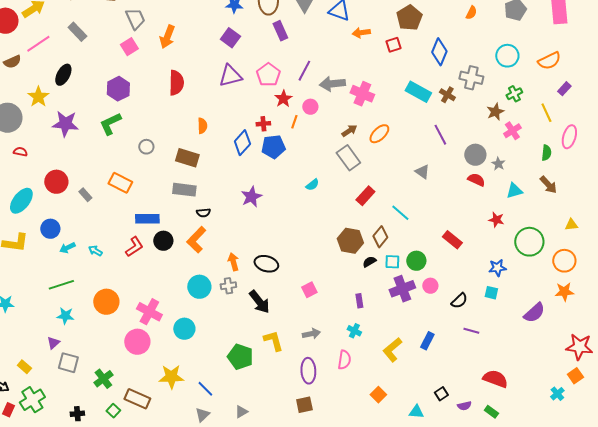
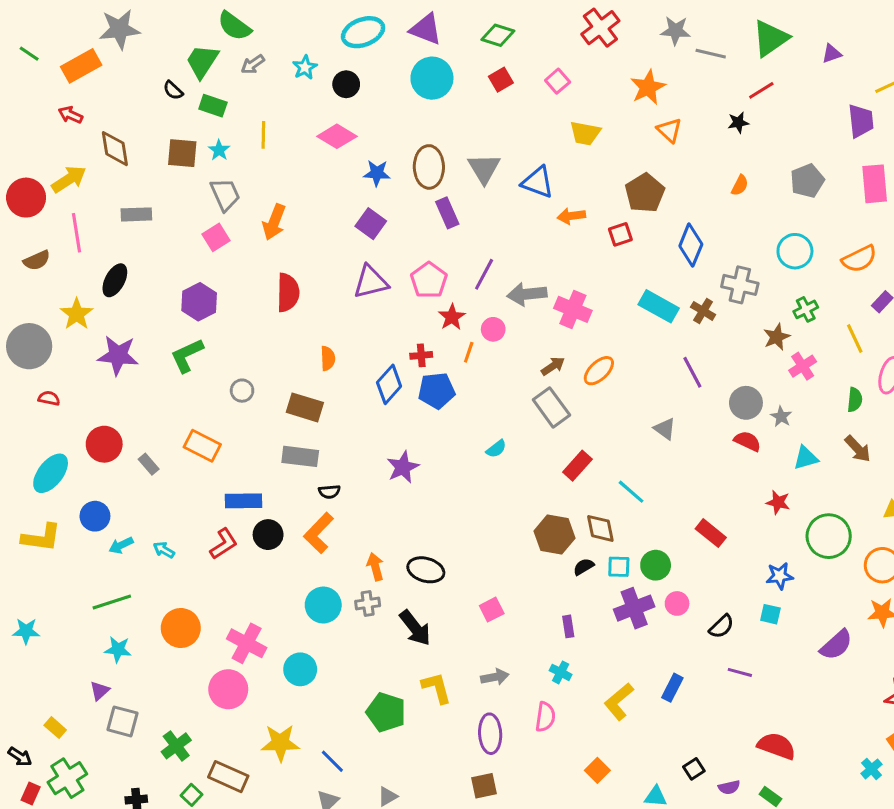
gray rectangle: (77, 32) -> (136, 214), turned -48
pink line: (38, 44) -> (77, 233), turned -65
brown diamond: (380, 237) -> (600, 528), turned -50

